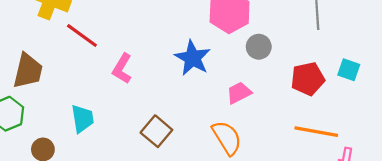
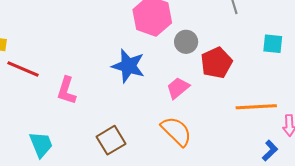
red pentagon: (308, 79) -> (216, 63), moved
brown square: (156, 131) -> (111, 140), turned 32

